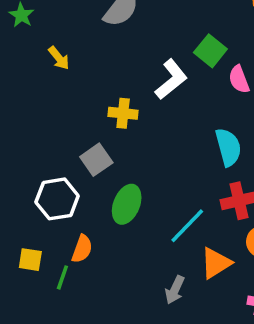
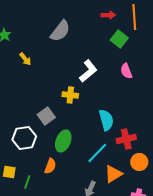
green square: (210, 51) -> (119, 39), moved
yellow cross: (123, 113) -> (70, 95), moved
cyan semicircle: (228, 147) -> (106, 120), moved
orange semicircle: (82, 249) -> (50, 166), moved

